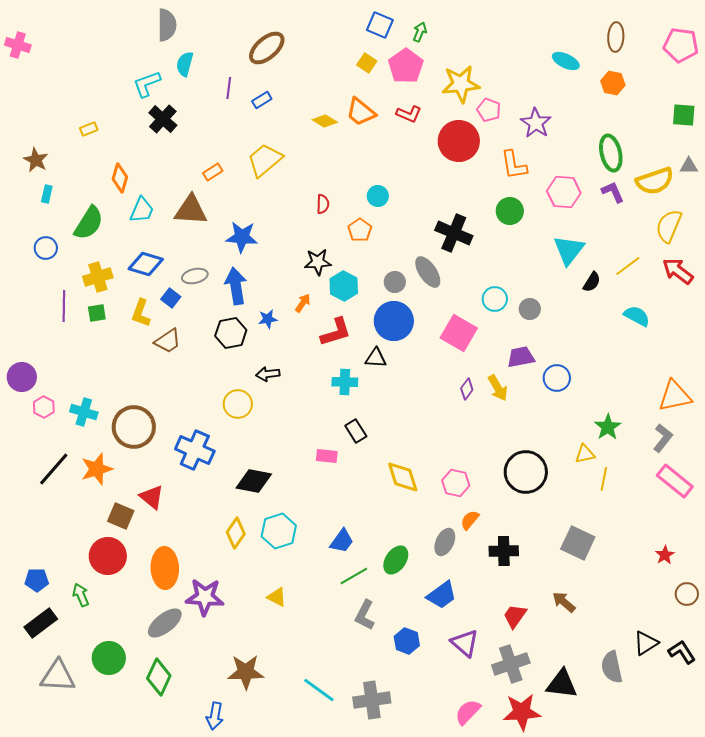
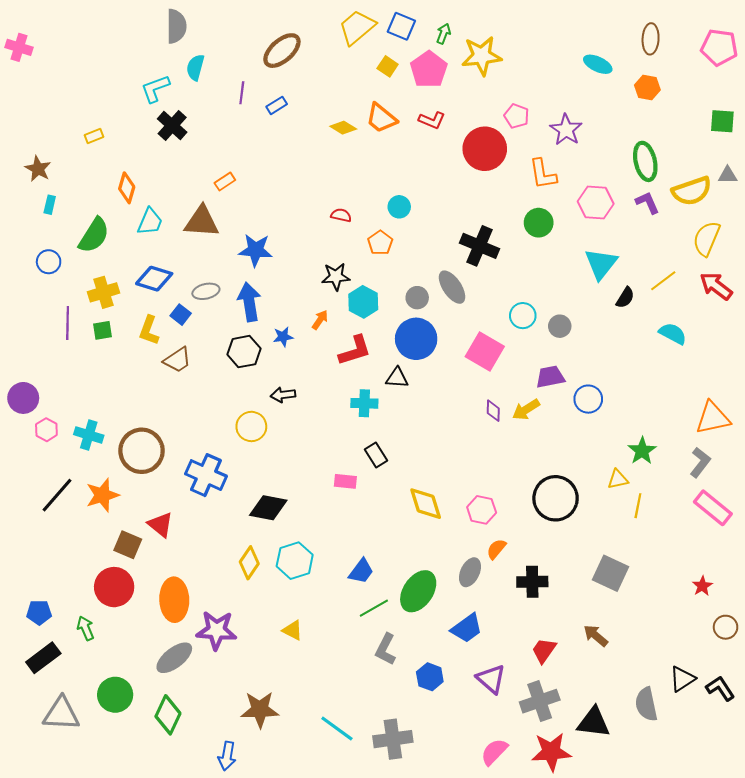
yellow star: (461, 84) -> (482, 56), moved
yellow trapezoid: (265, 160) -> (357, 27), moved
red semicircle: (323, 204) -> (341, 215), turned -78
yellow arrow: (498, 388) -> (526, 410), turned 88
purple diamond: (467, 389) -> (493, 411), turned -35
green ellipse: (396, 560) -> (418, 591), size x1.4

